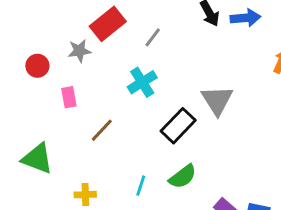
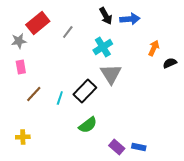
cyan cross: (142, 82) -> (103, 47), moved
pink rectangle: (69, 97) -> (21, 67), moved
cyan line: (141, 186) -> (60, 98), moved

